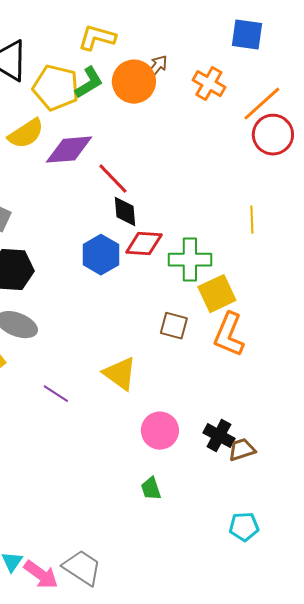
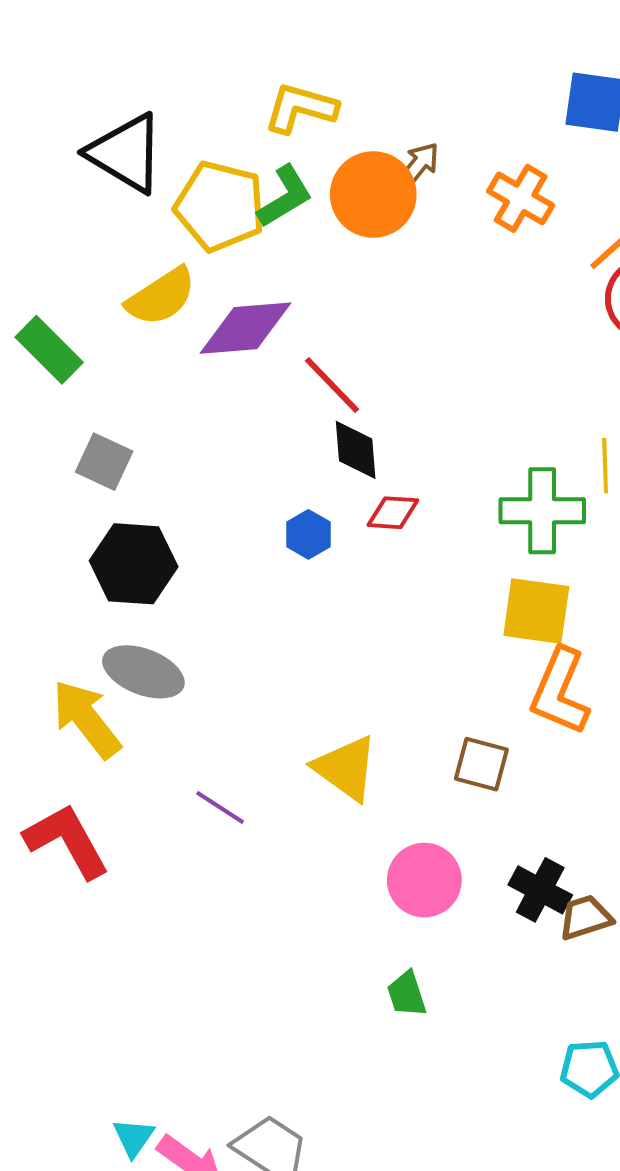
red diamond: (144, 244) -> (393, 513), size x0.7
blue hexagon: (101, 255) -> (308, 534), size x0.6
green cross: (190, 260) -> (542, 511), moved
yellow square: (217, 294) -> (536, 611), turned 33
brown square: (174, 326) -> (481, 764), moved

